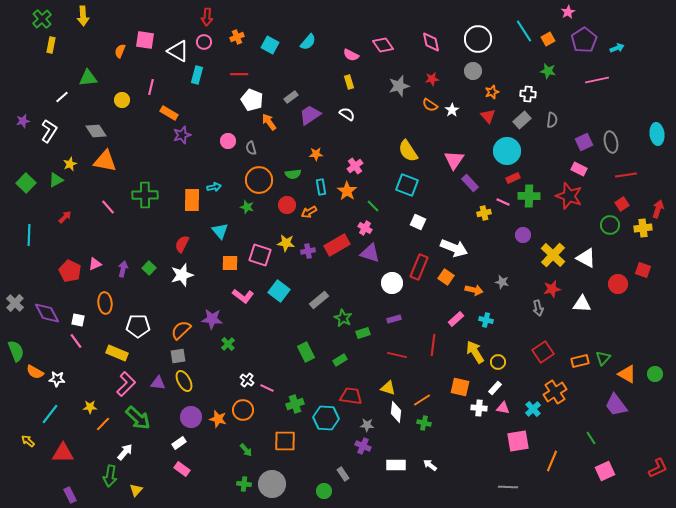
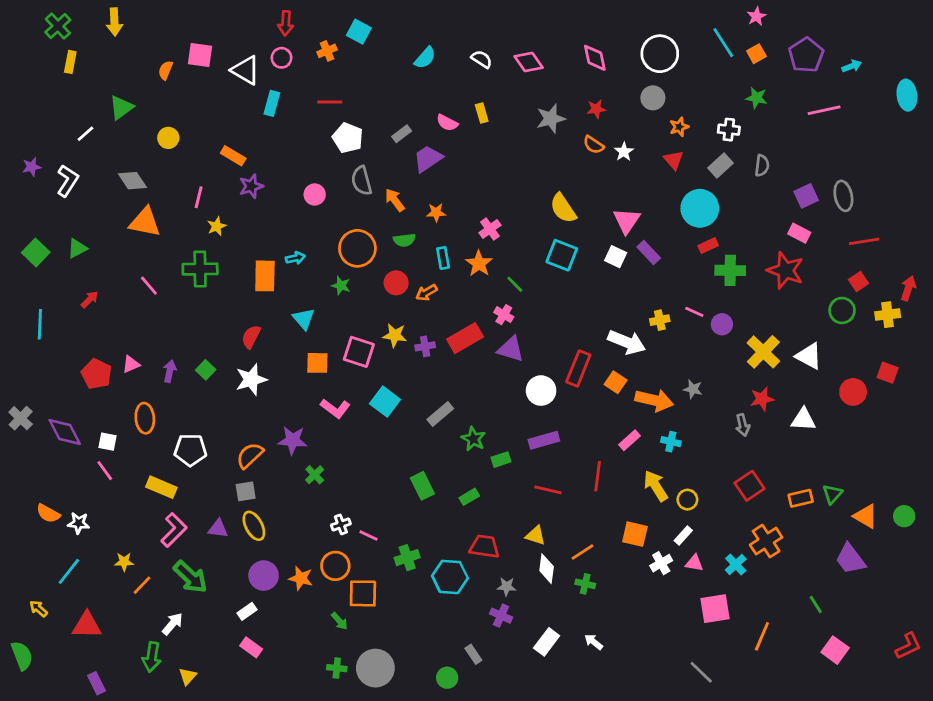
pink star: (568, 12) -> (756, 16), moved
cyan square: (270, 45) -> (359, 32), moved
pink semicircle: (351, 55) -> (447, 123), moved
green triangle: (88, 78) -> (121, 108), turned -30
pink line: (151, 87) -> (199, 197), moved
white semicircle: (347, 114) -> (482, 59), moved
orange arrow: (269, 122) -> (395, 200), moved
cyan ellipse: (657, 134) -> (907, 95), moved
gray semicircle: (251, 148) -> (362, 181), moved, size x1.5
yellow star: (70, 164) -> (217, 226), moved
pink line: (503, 202) -> (694, 312), moved
yellow cross: (484, 213) -> (660, 320), moved
white square: (418, 222) -> (616, 257), moved
orange arrow: (474, 290) -> (654, 400), size x1.5
purple rectangle: (394, 319) -> (544, 440), size x1.5
green semicircle: (16, 351) -> (22, 656), moved
white cross: (247, 380) -> (341, 524), turned 32
white cross: (479, 408) -> (661, 563), turned -35
orange square: (285, 441) -> (363, 593), moved
white rectangle: (396, 465) -> (547, 642), turned -54
pink square: (605, 471) -> (835, 650), turned -30
gray line: (508, 487) -> (701, 672), turned 42

